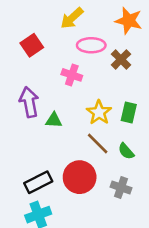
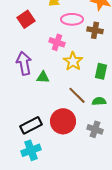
brown cross: (121, 59) -> (95, 30), turned -35
yellow star: (99, 112) -> (73, 61), moved
green semicircle: (126, 151) -> (99, 101), turned 128

